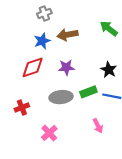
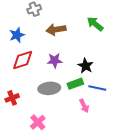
blue star: (42, 41) -> (17, 35), moved
black star: (109, 70) -> (86, 66), moved
pink arrow: (98, 126) -> (84, 106), moved

